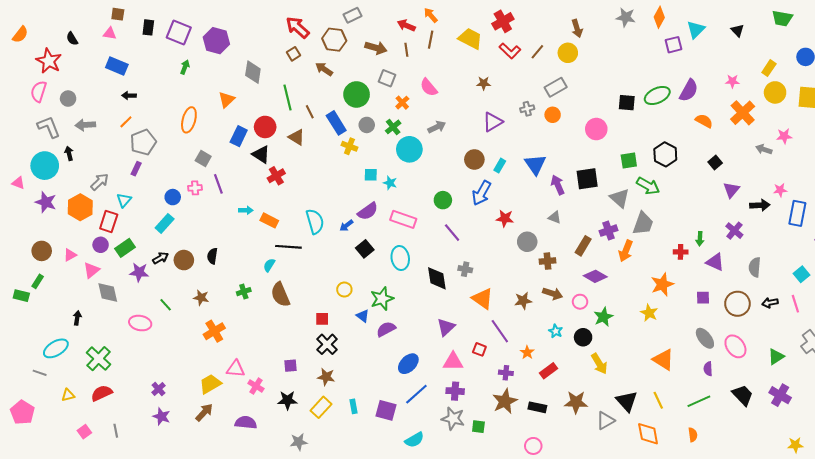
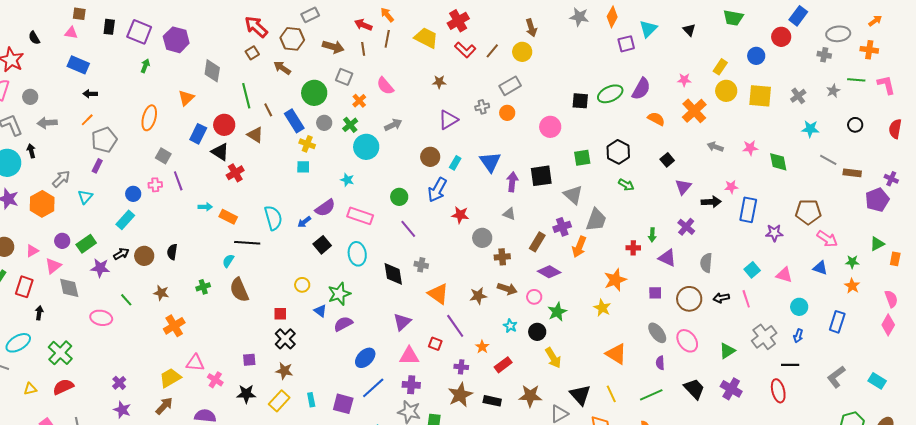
pink star: (784, 136) -> (750, 148), moved
cyan square: (371, 175) -> (303, 167), moved
purple arrow: (558, 185) -> (512, 182), turned 30
green arrow: (648, 186) -> (626, 185), moved, size x0.7
red rectangle: (109, 221) -> (24, 287), moved

